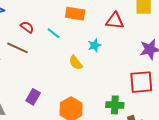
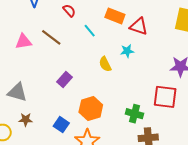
red triangle: (115, 21) -> (139, 26), moved
red semicircle: (27, 27) -> (69, 11), moved
purple rectangle: (33, 97) -> (65, 80), moved

